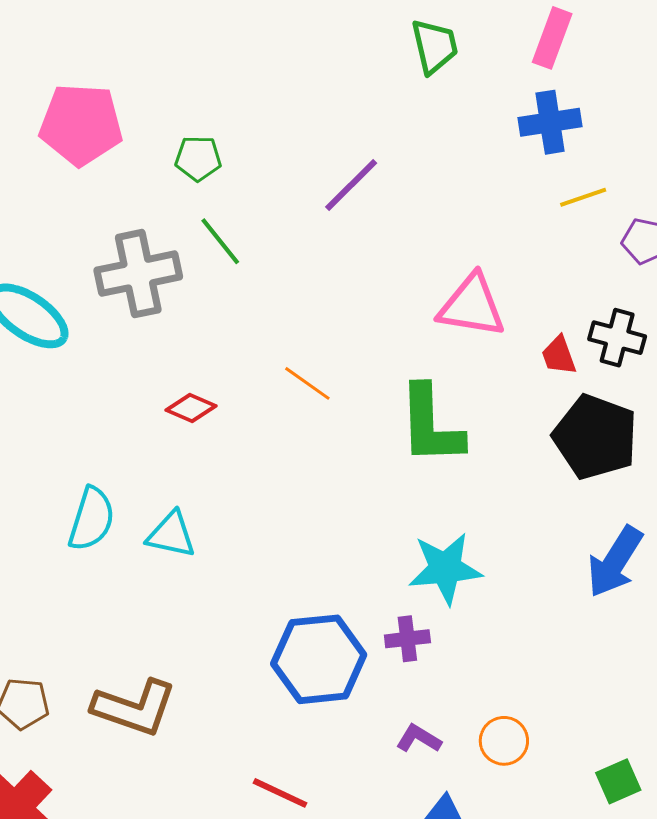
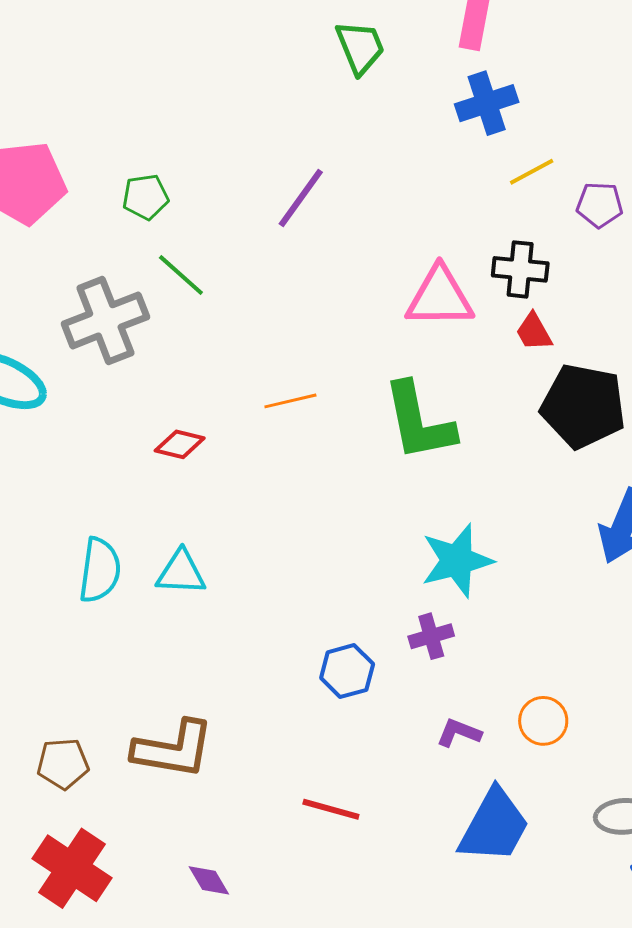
black cross: (617, 338) -> (520, 269), moved
orange line: (307, 383) -> (290, 401), turned -39
blue hexagon: (319, 659) -> (347, 671), size x0.6

